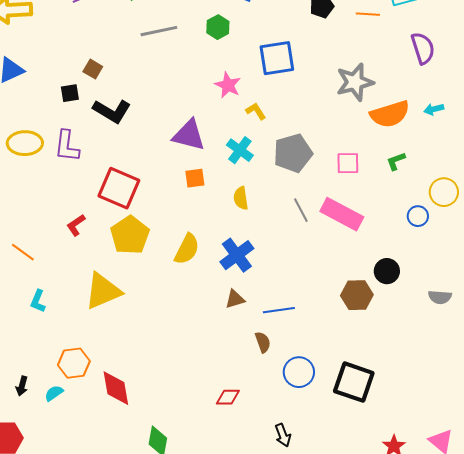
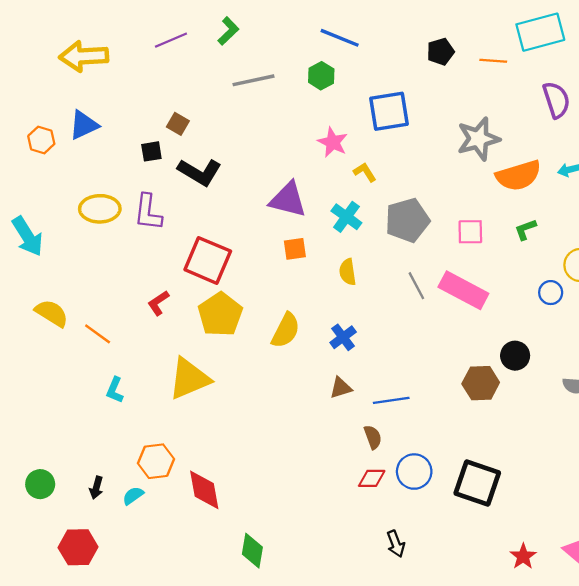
blue cross: (237, 255) -> (343, 337), size x0.7
red diamond: (228, 397) -> (372, 478), moved

